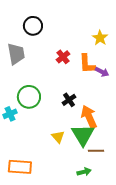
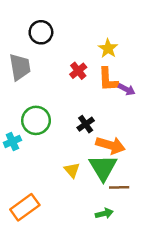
yellow star: (100, 38) -> (108, 48), moved
orange arrow: (89, 117) -> (110, 145), turned 130
orange rectangle: (20, 167) -> (25, 207), turned -40

